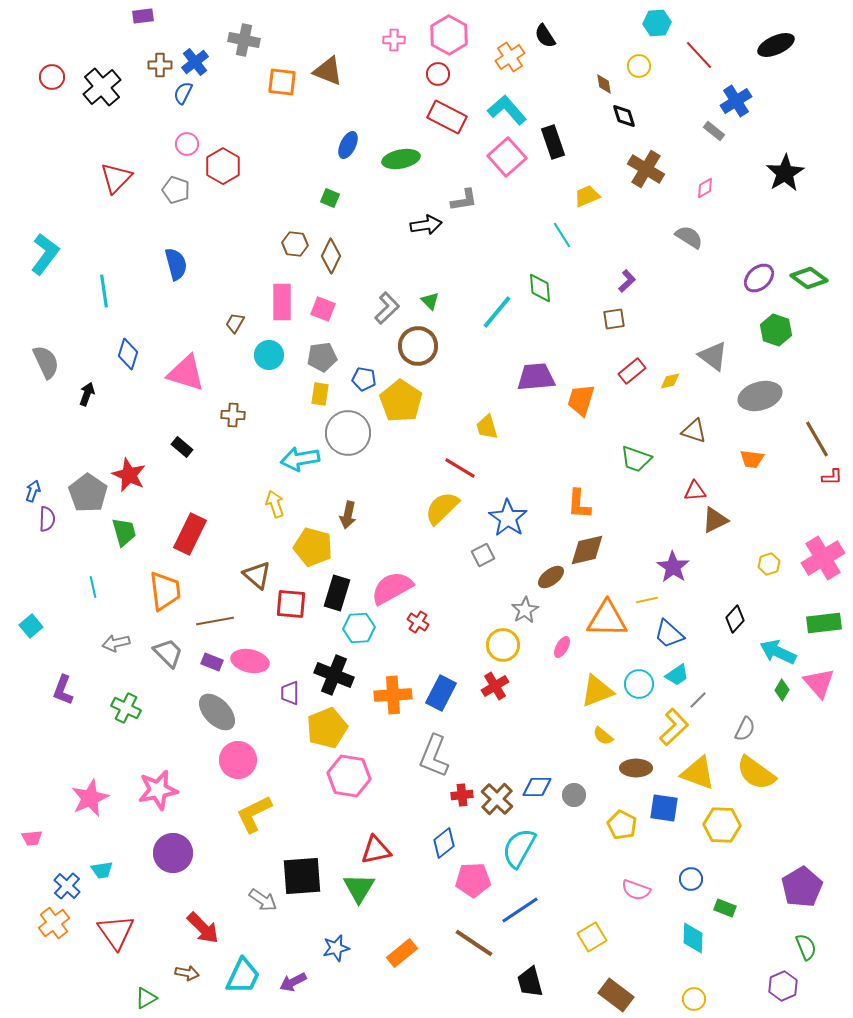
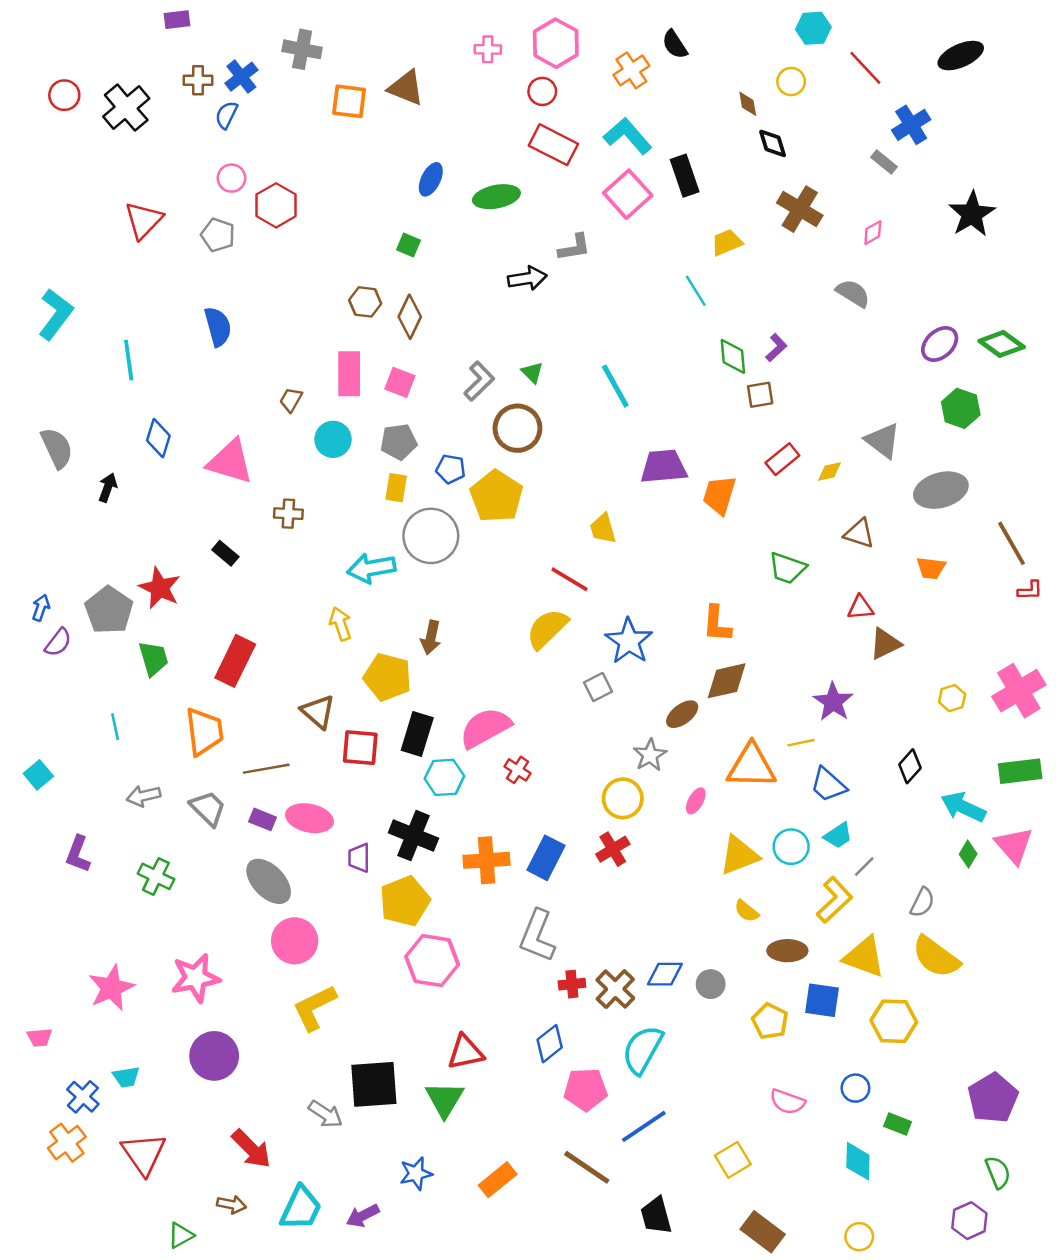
green diamond: (540, 288) -> (733, 356), moved
cyan line: (497, 312) -> (615, 386), turned -69
purple semicircle: (47, 519) -> (58, 642), turned 35

